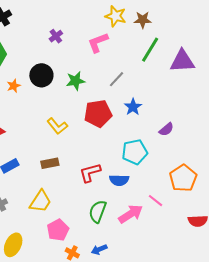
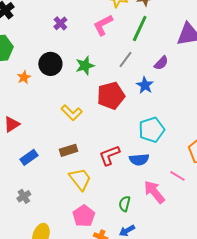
green line: (150, 50) -> (140, 28), moved
purple semicircle: (166, 129) -> (161, 63), moved
yellow trapezoid: (40, 201) -> (80, 179), moved, turned -65
green semicircle: (98, 211) -> (125, 204), moved, size x0.7
pink arrow: (131, 214) -> (154, 192), turned -90

